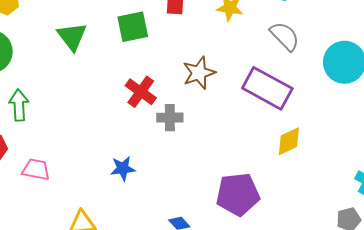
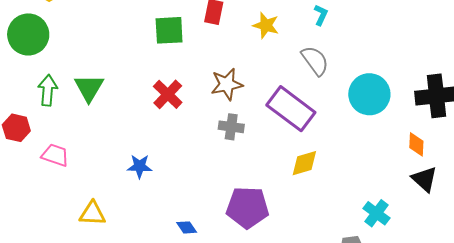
green triangle: (72, 37) -> (89, 88), moved
gray cross: (170, 118) -> (231, 127), moved

